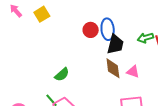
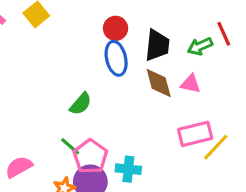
blue ellipse: (108, 29) -> (116, 58), moved
green arrow: (145, 38) -> (200, 46), moved

